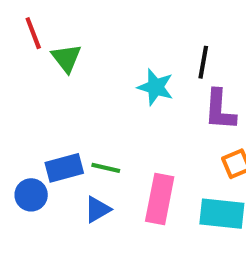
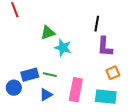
green triangle: (66, 58) -> (48, 33), moved, turned 49
cyan star: (155, 87) -> (63, 48), moved

